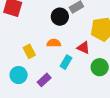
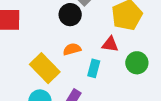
yellow rectangle: (29, 51) -> (45, 68), size x1.6

